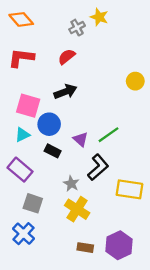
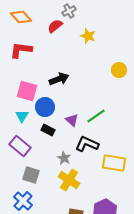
yellow star: (99, 17) -> (88, 36), moved
gray cross: (77, 28) -> (69, 11), moved
red semicircle: (67, 57) -> (55, 26), moved
cyan triangle: (22, 135) -> (22, 116), turned -32
black L-shape: (98, 167) -> (87, 144), turned -115

